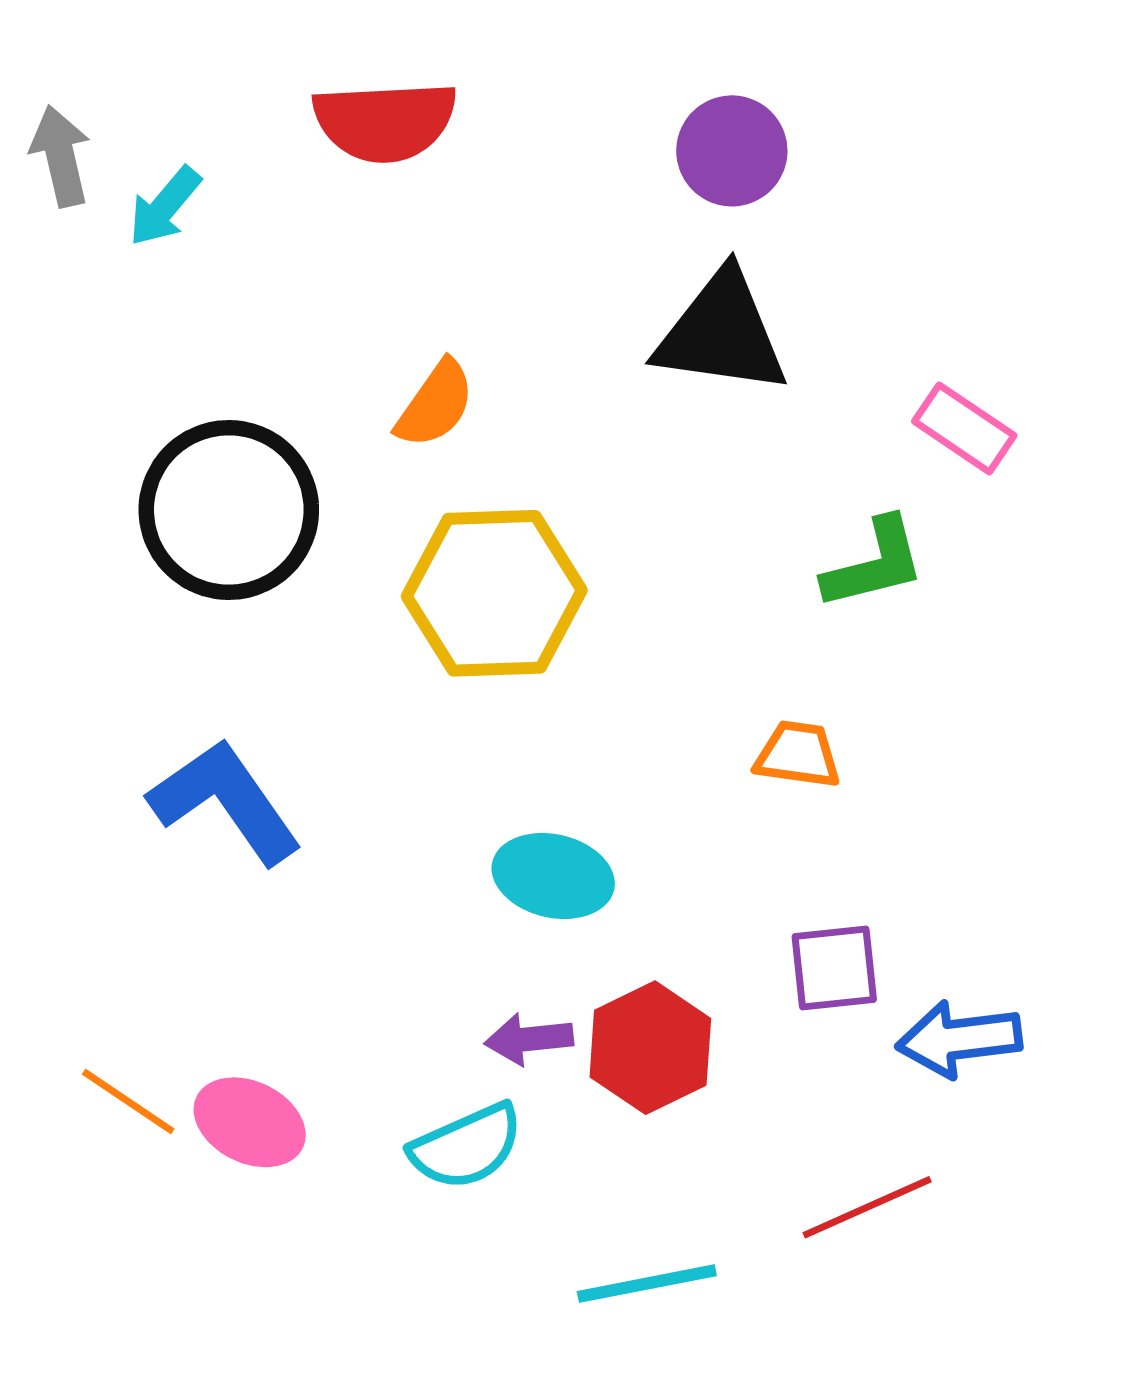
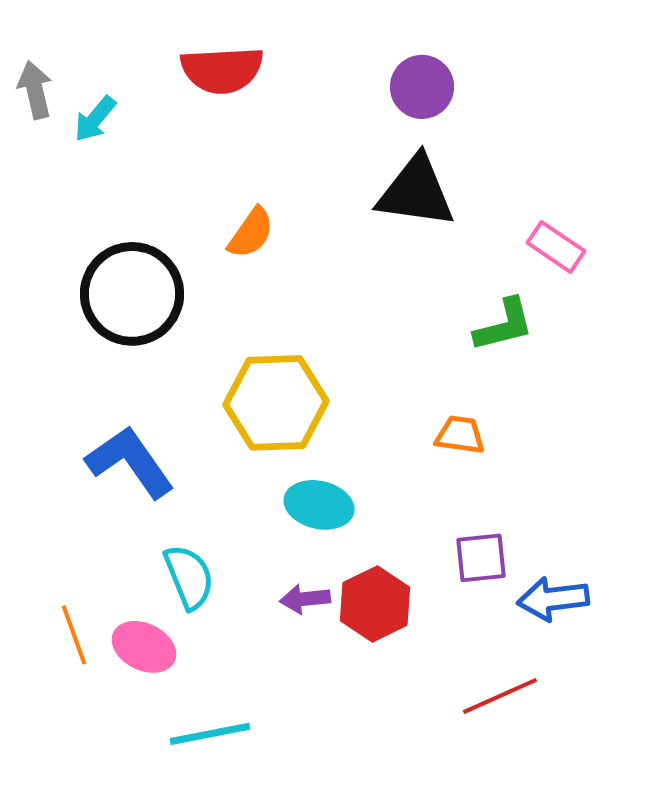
yellow hexagon: (494, 593) -> (276, 403), moved
orange line: (128, 1101) -> (74, 635), turned 36
cyan semicircle: (466, 1147) -> (189, 577), moved, turned -88
cyan line: (647, 1284) -> (210, 734), moved

